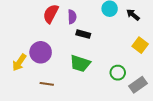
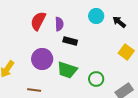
purple circle: (41, 52) -> (42, 59), moved
green circle: (118, 73) -> (96, 79), moved

